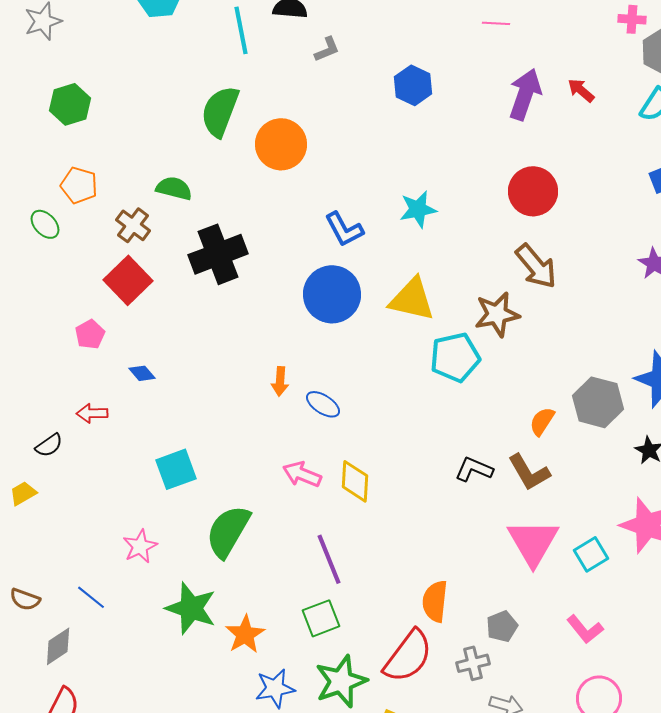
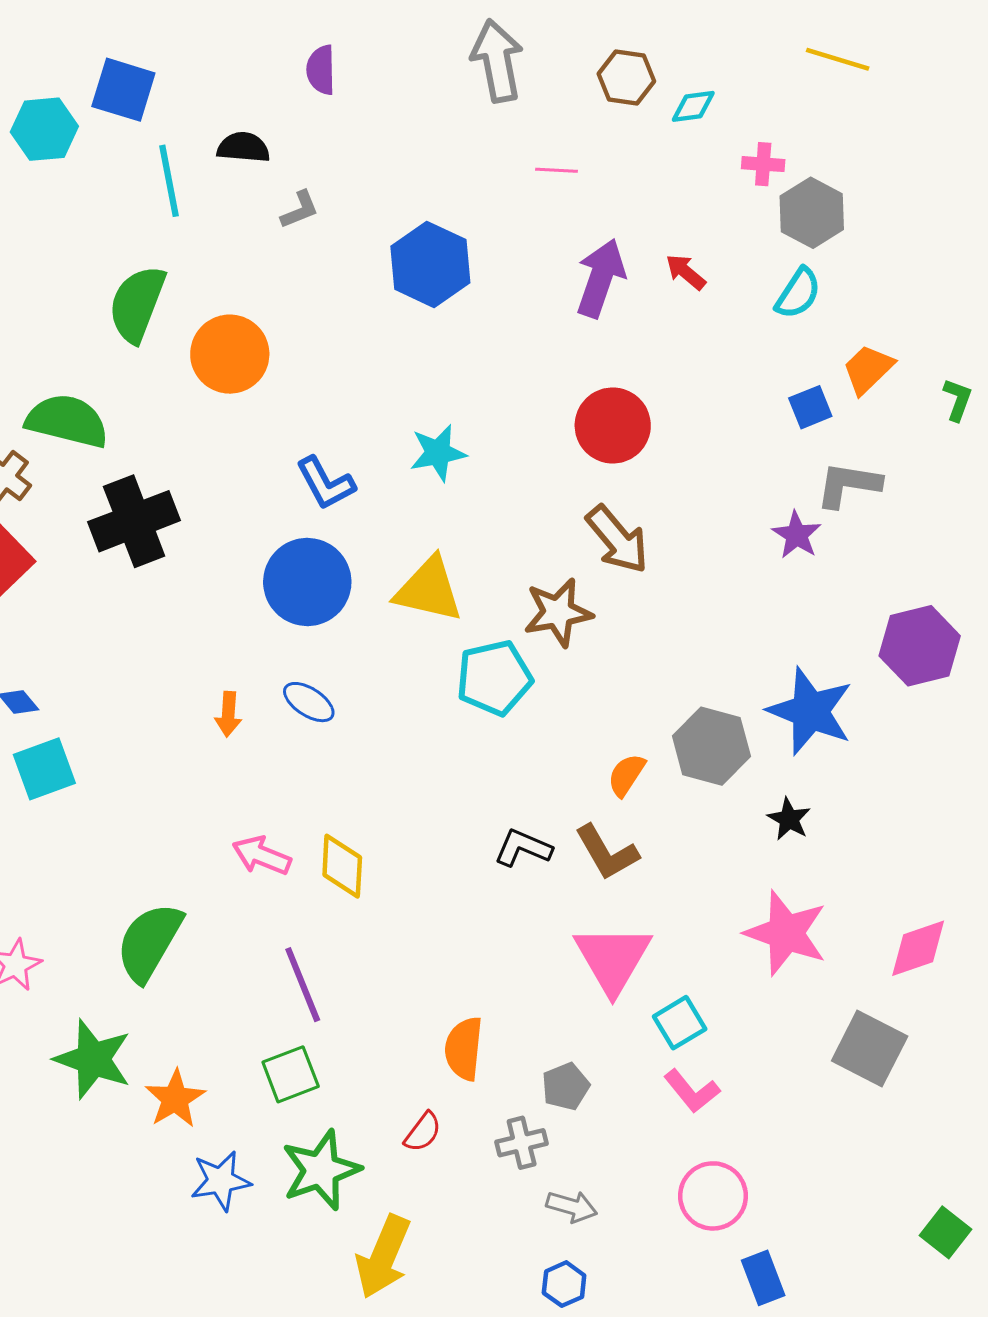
blue hexagon: (413, 85) -> (430, 264), size x1.4
green semicircle: (174, 188) -> (67, 421), size x1.5
blue ellipse: (323, 404) -> (309, 702), moved
cyan square: (176, 469) -> (44, 769), moved
cyan square: (591, 554) -> (680, 1023), moved
red semicircle: (408, 656) -> (423, 1132), size x0.5

